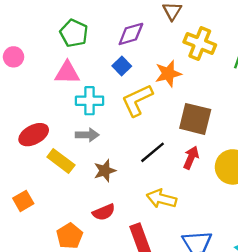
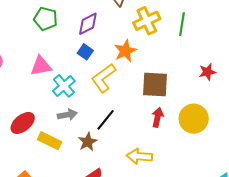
green pentagon: (74, 33) -> (46, 19), moved
yellow cross: (200, 43) -> (147, 21), turned -36
cyan cross: (90, 101) -> (64, 86), turned -30
black line: (153, 152) -> (106, 120), moved

